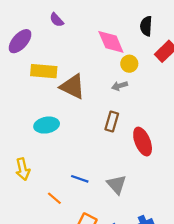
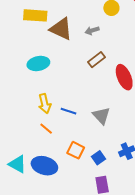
gray arrow: (120, 86) -> (92, 31), moved
brown rectangle: (112, 121) -> (96, 60), turned 36
yellow arrow: (23, 169) -> (45, 104), moved

